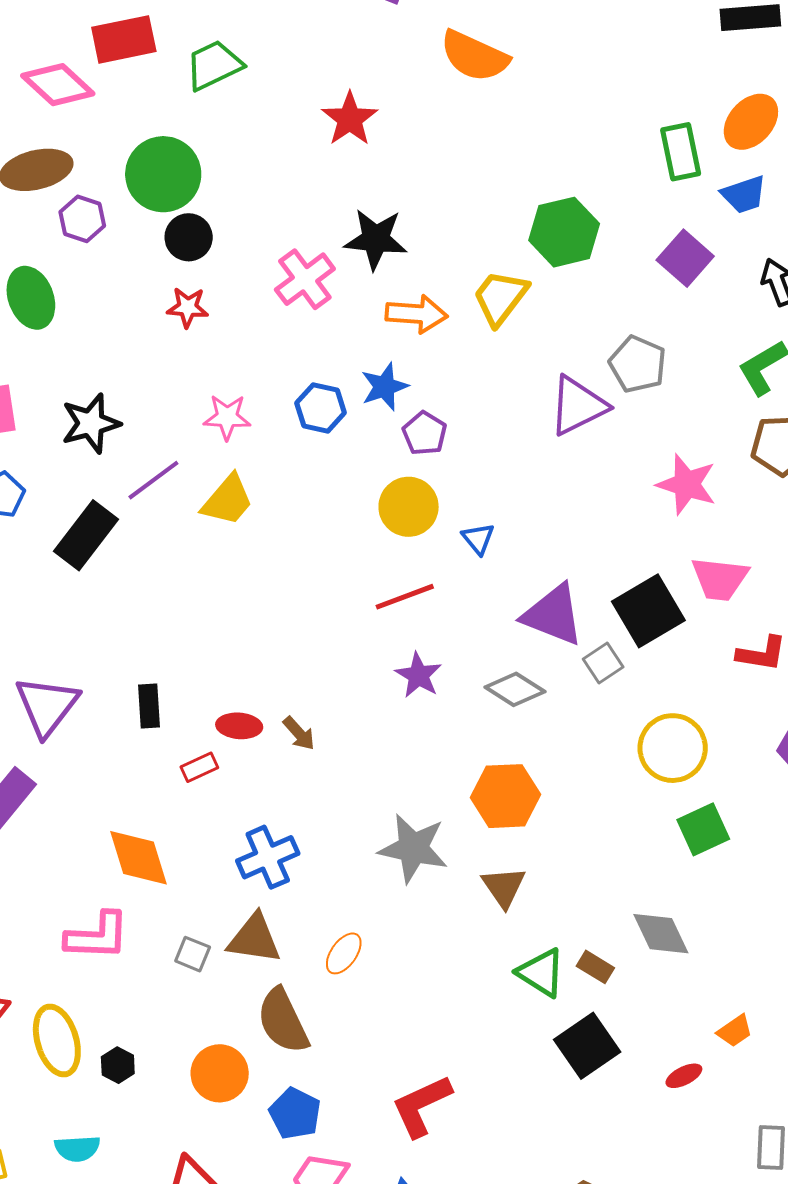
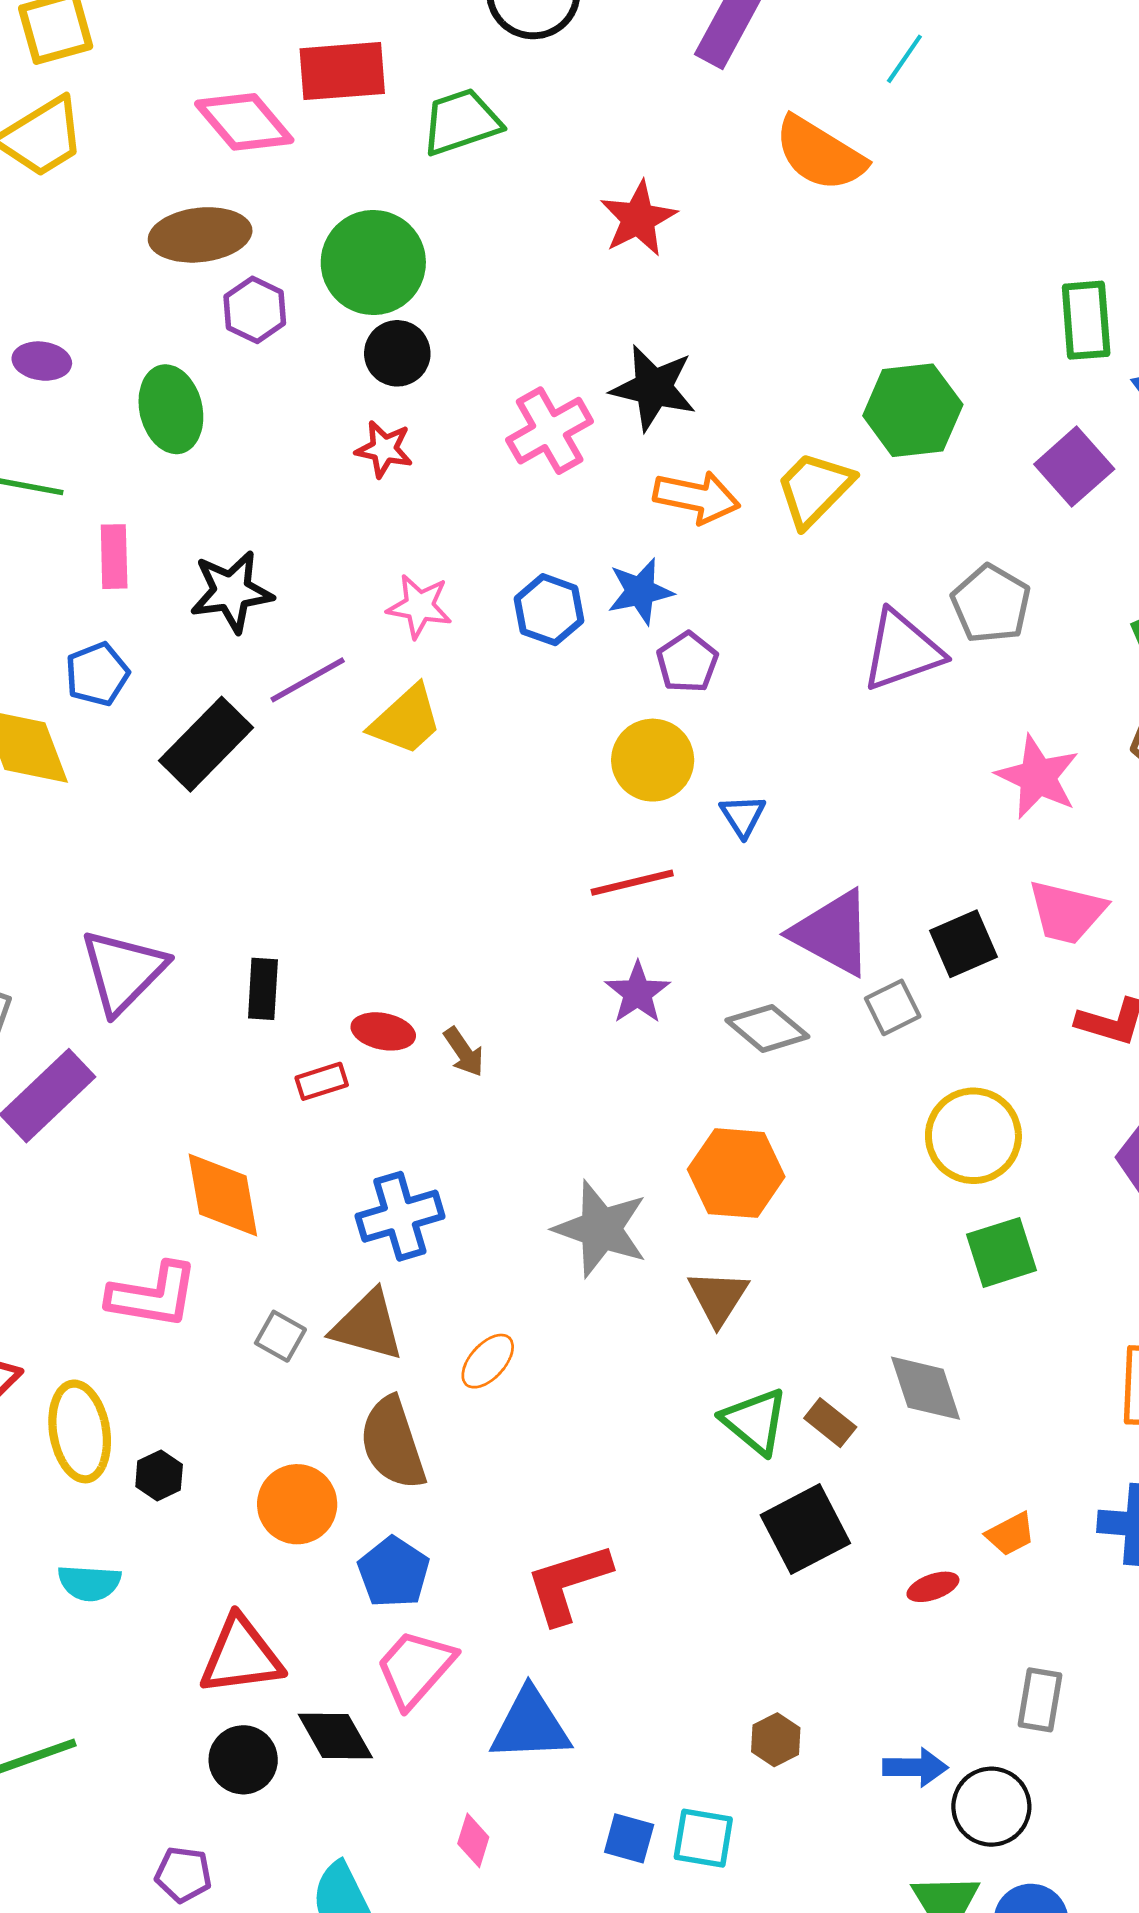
black square: (648, 611) -> (964, 944), size x0.7

